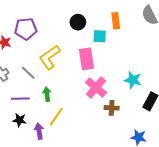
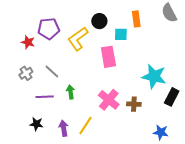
yellow L-shape: (50, 57) -> (78, 39), moved
cyan star: (133, 80) -> (154, 76), size x1.4
pink cross: (96, 88) -> (109, 100), moved
yellow line: (56, 117) -> (85, 126), moved
black star: (20, 120) -> (36, 124), moved

